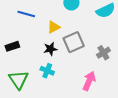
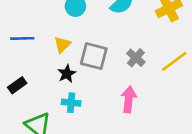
gray square: (74, 42) -> (94, 56), turned -35

